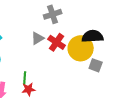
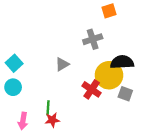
gray cross: (53, 14) -> (93, 39), moved
red cross: (57, 42) -> (92, 89), moved

